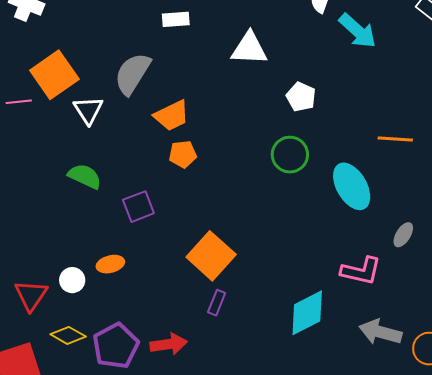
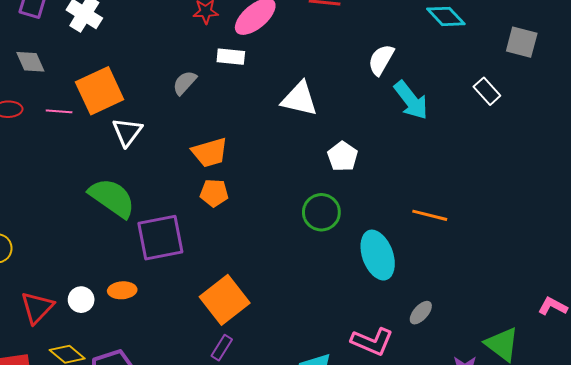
gray semicircle: (132, 74) -> (185, 83), moved, size x0.6
green semicircle: (85, 176) -> (112, 198), size x1.4
purple square: (138, 207) -> (160, 238), size x1.5

